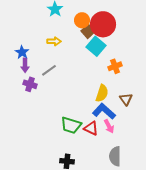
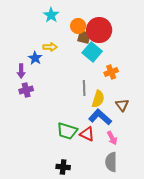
brown square: (88, 31) -> (84, 37), turned -32
blue star: (22, 52) -> (35, 58), moved
gray line: (49, 70) -> (84, 88), moved, turned -56
purple cross: (30, 84) -> (26, 90), turned -32
pink arrow: (109, 126) -> (112, 138), moved

